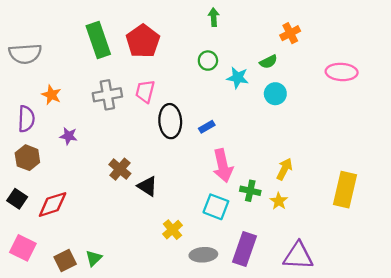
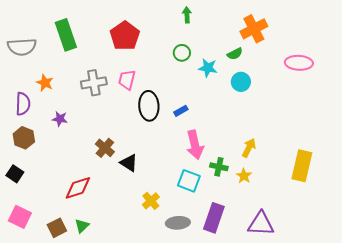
orange cross: (290, 33) -> (254, 29), size x1.5
green rectangle: (98, 40) -> (66, 35), moved
red diamond: (53, 204) -> (78, 188), moved

